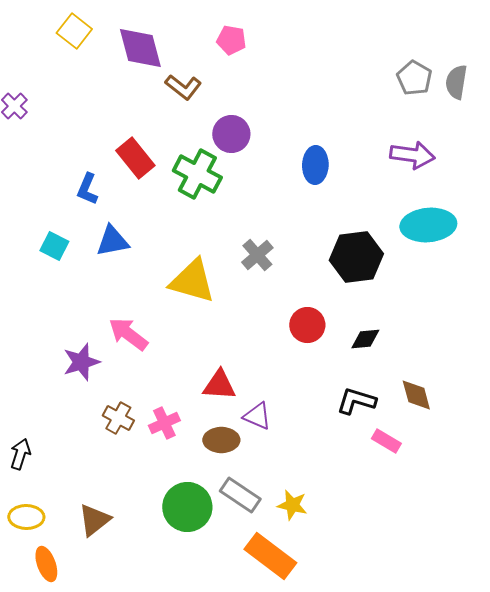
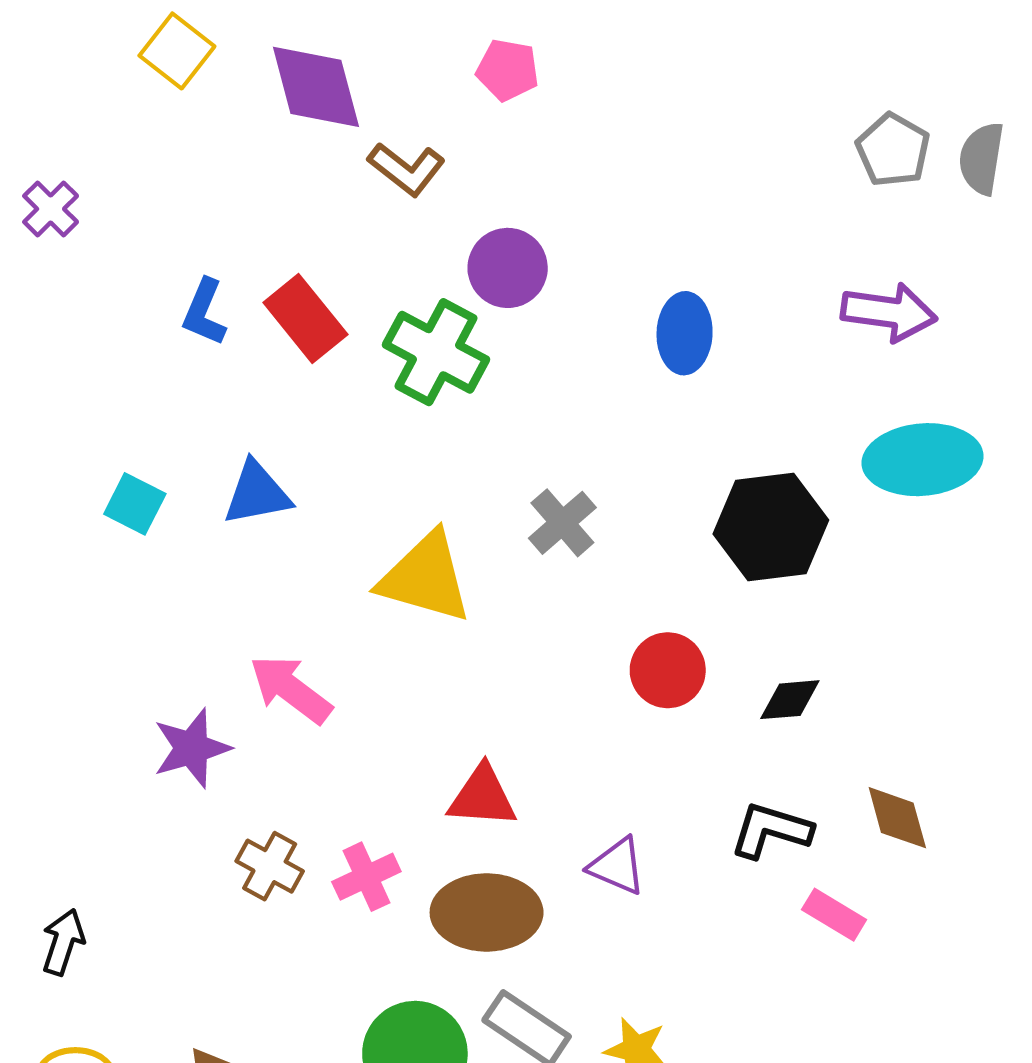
blue L-shape: (87, 189) -> (204, 312), moved
purple triangle: (257, 416) -> (617, 866), moved
brown ellipse: (221, 440) -> (487, 912), size x1.4

